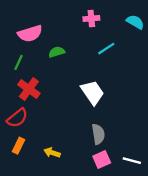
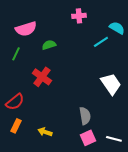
cyan semicircle: (135, 22) -> (117, 28), moved
cyan line: (106, 49) -> (101, 42), moved
red cross: (29, 89) -> (42, 77), moved
white trapezoid: (92, 92) -> (111, 84), moved

